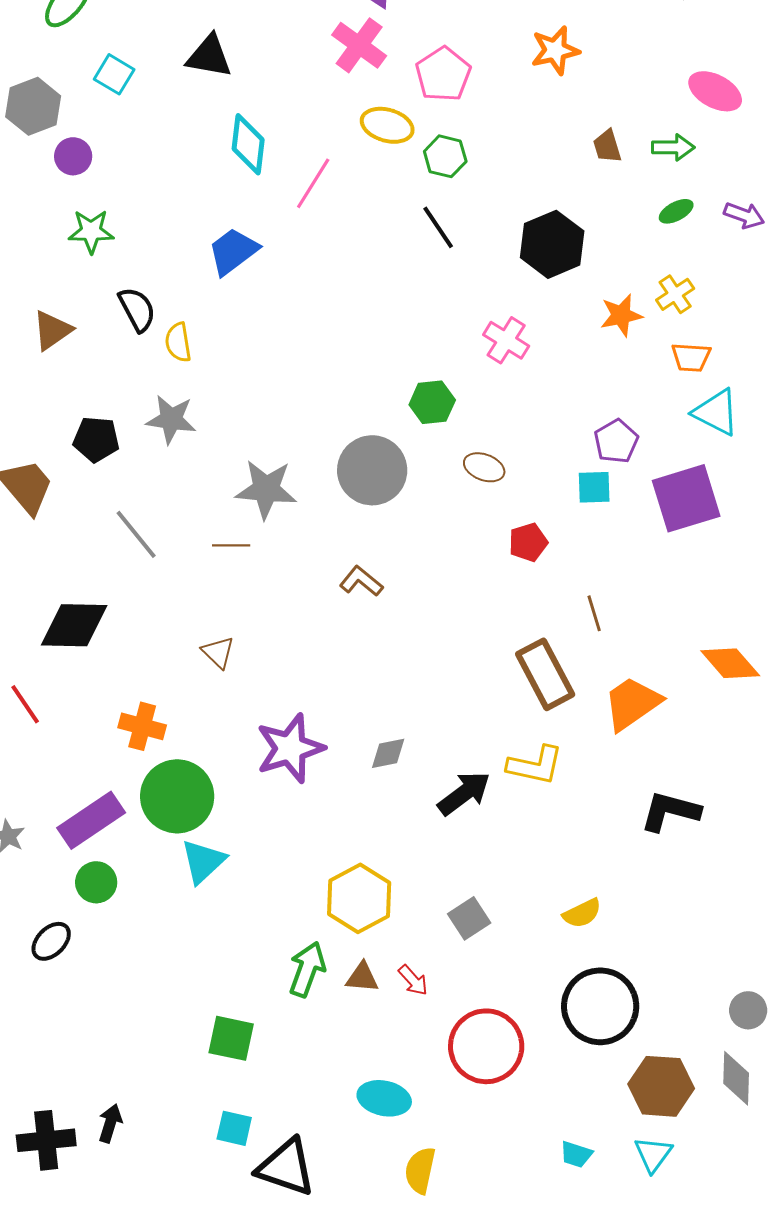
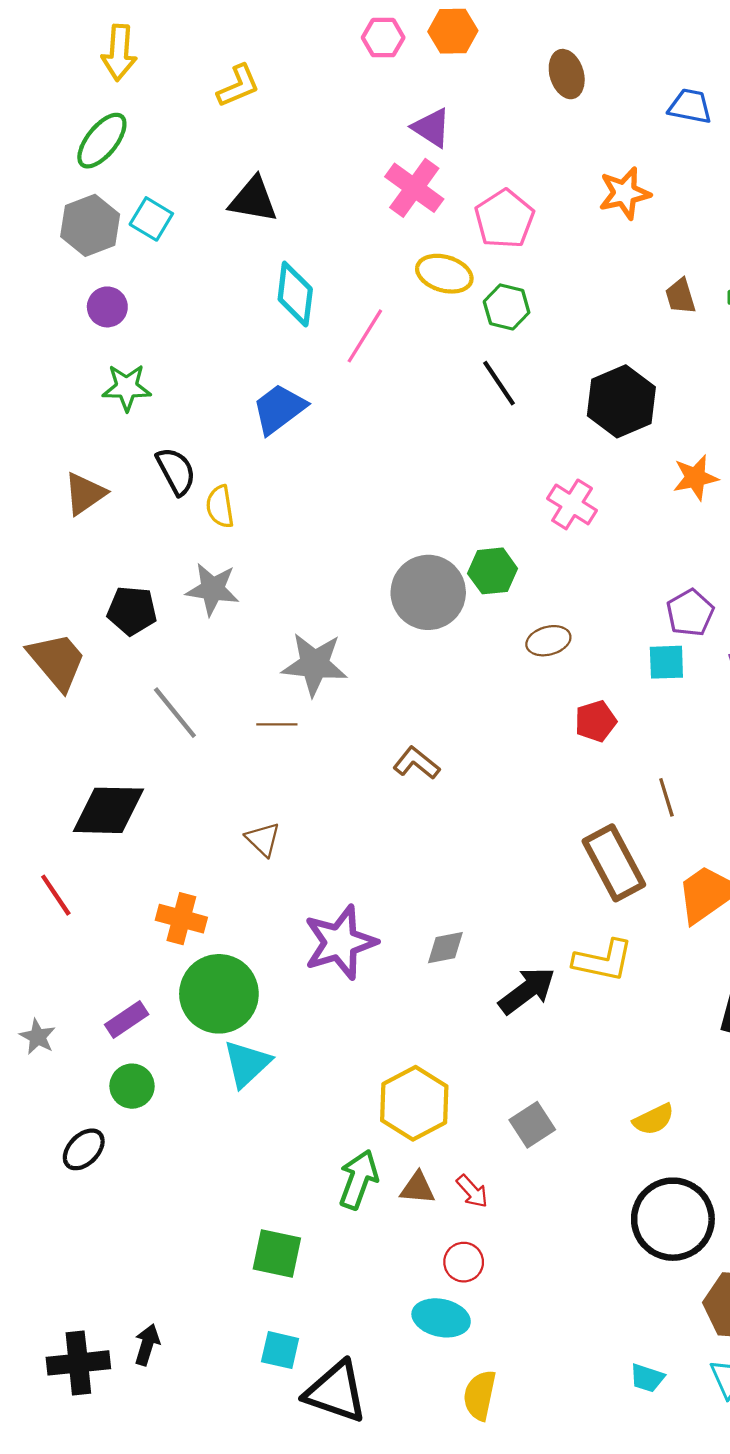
gray hexagon: (33, 106) -> (90, 225), moved
brown ellipse: (484, 467) -> (548, 641), turned -36
gray circle: (372, 470) -> (428, 592), moved
purple rectangle: (91, 820) -> (127, 1020), size x0.6
red circle: (486, 1046) -> (464, 1262), moved, size x0.5

